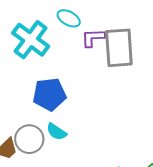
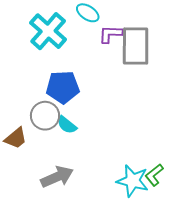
gray circle: (29, 139) -> (45, 116), moved

